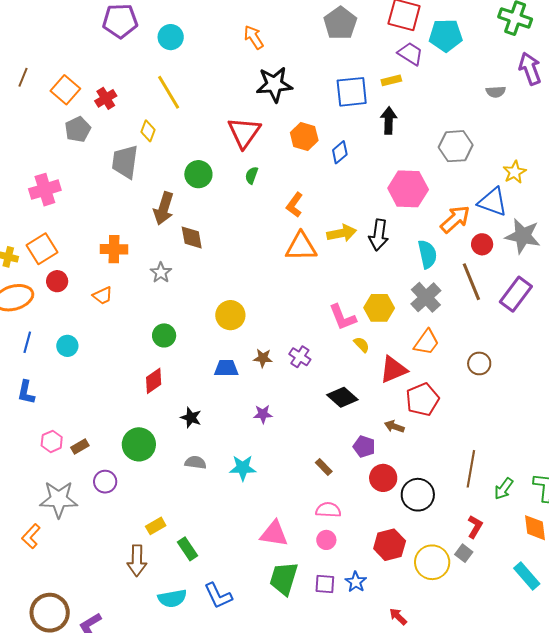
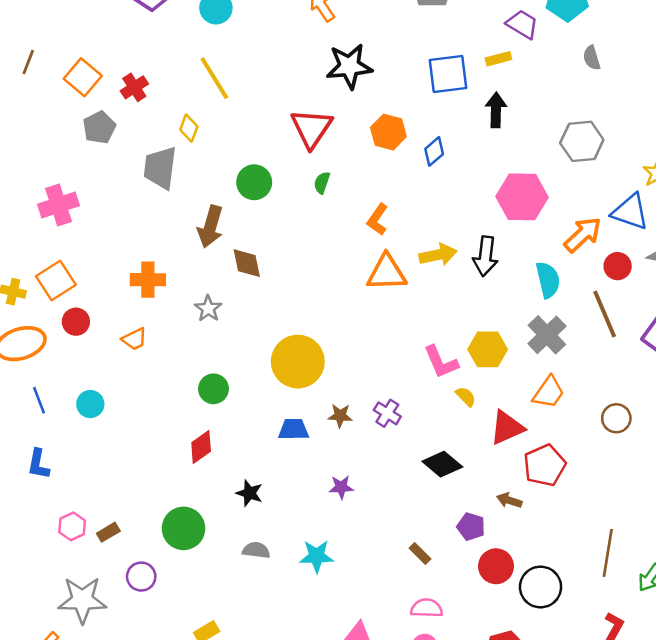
gray semicircle: (496, 92) -> (592, 58), moved, turned 78
yellow circle: (230, 315) -> (298, 362), size x1.4
blue line: (27, 342) -> (39, 400), turned -35

